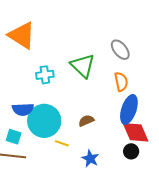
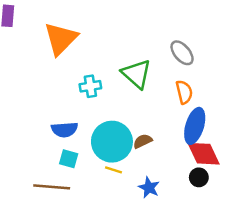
orange triangle: (22, 35) -> (61, 39), turned 44
cyan circle: (44, 121) -> (112, 142), moved
cyan square: (14, 137) -> (69, 159), moved

